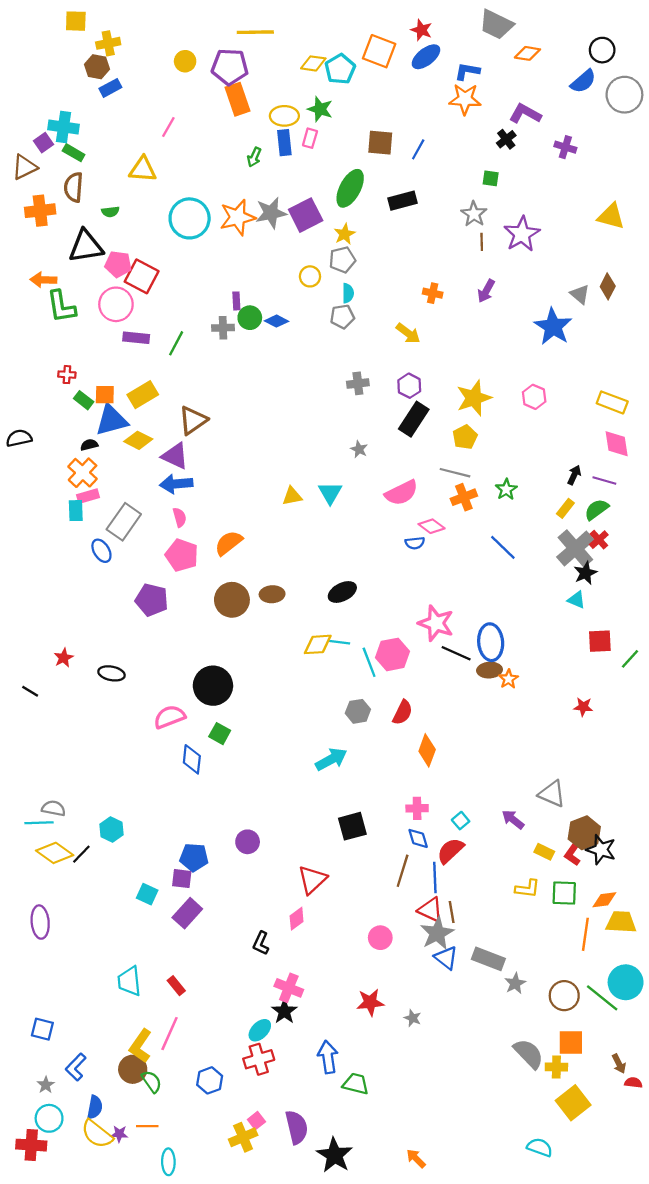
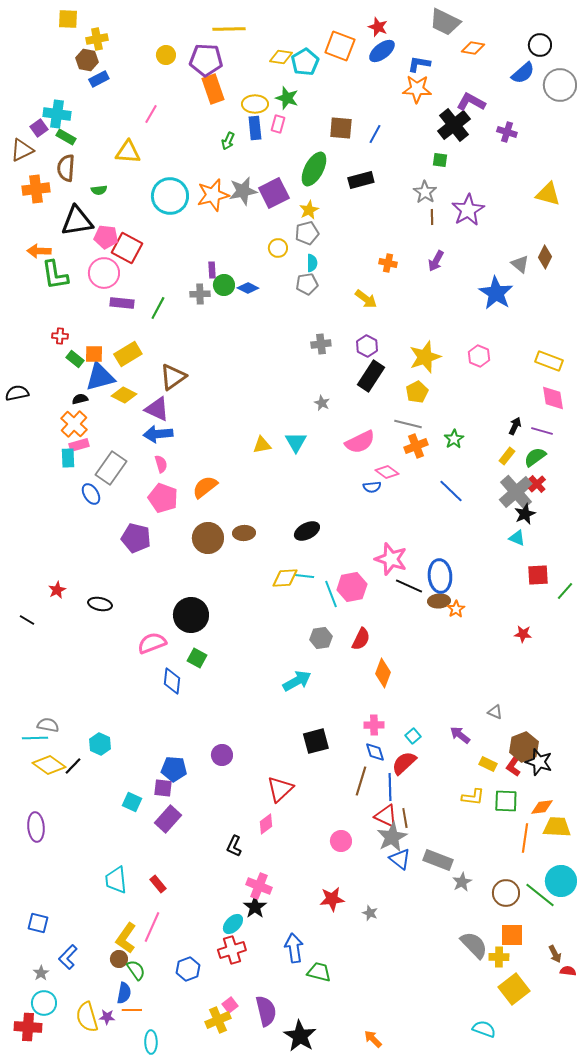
black cross: (506, 139) -> (454, 125), size x1.8
gray triangle: (552, 794) -> (495, 712), size x0.6
brown circle: (133, 1069) -> (119, 959), size x0.7
blue semicircle: (95, 1107) -> (124, 993), moved
yellow semicircle: (97, 1134) -> (87, 1017), turned 36

